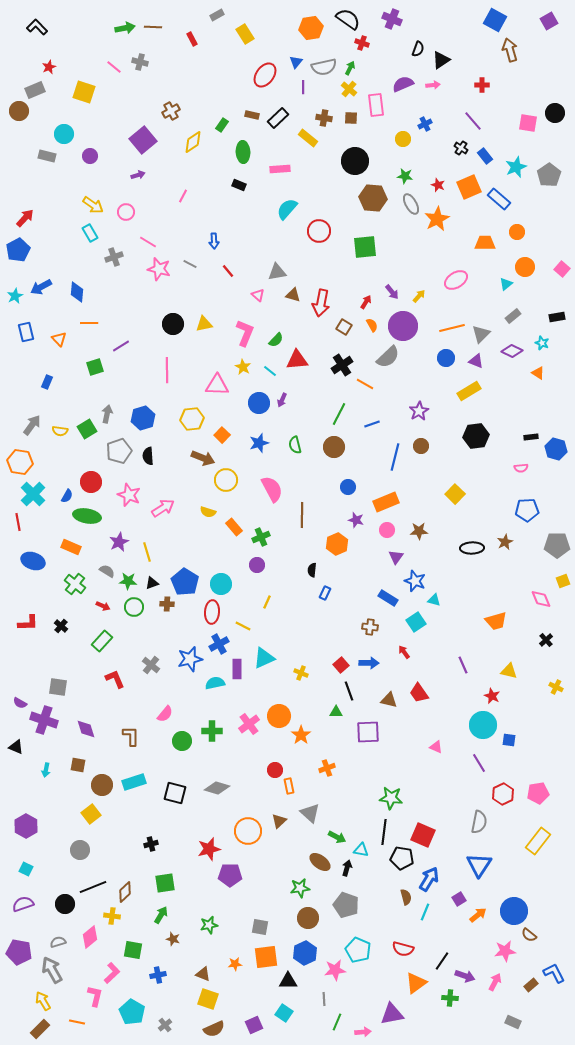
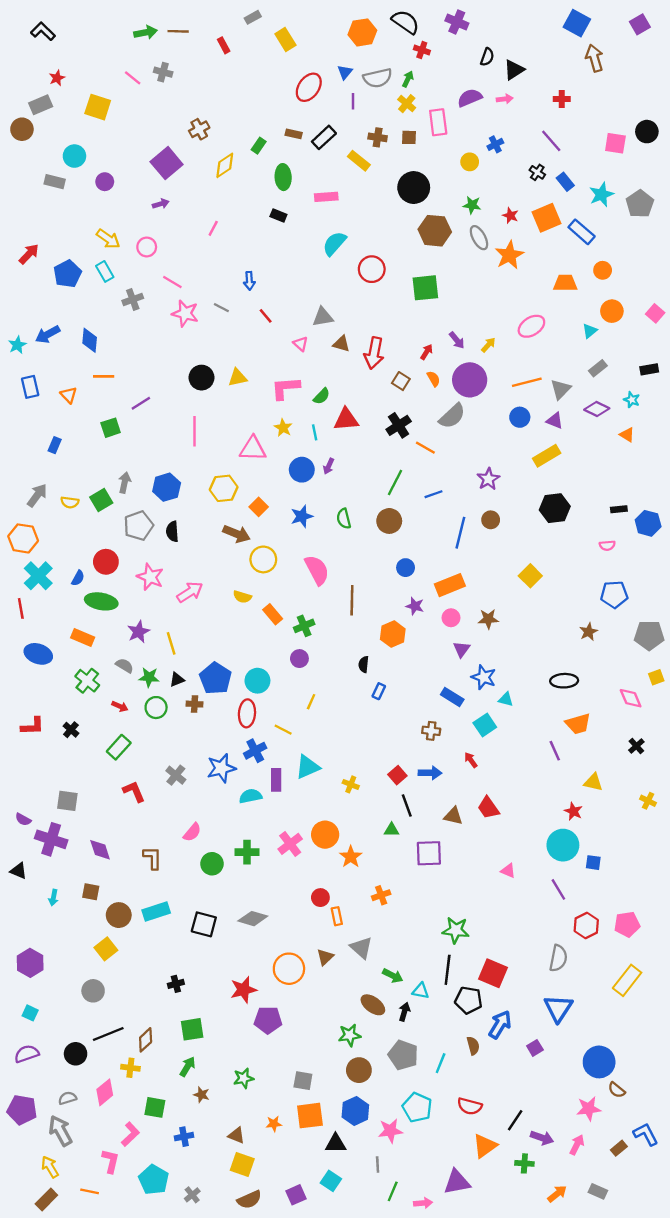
blue pentagon: (18, 250) -> (67, 274), moved
pink L-shape: (245, 333) -> (285, 388), turned -116
cyan line: (270, 371) -> (315, 432), turned 40
black ellipse: (472, 548) -> (564, 681), moved
purple line: (463, 665) -> (555, 751), moved
cyan line: (425, 912) -> (441, 1063), moved
orange arrow: (478, 915) -> (557, 1194), moved

